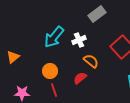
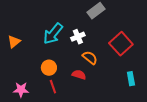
orange triangle: (13, 57) -> (14, 42), moved
red semicircle: (80, 78) -> (79, 75), turned 56

